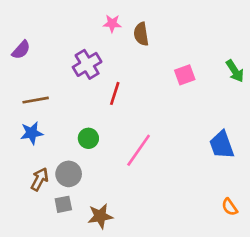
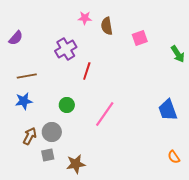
pink square: (185, 75) -> (140, 38), moved

